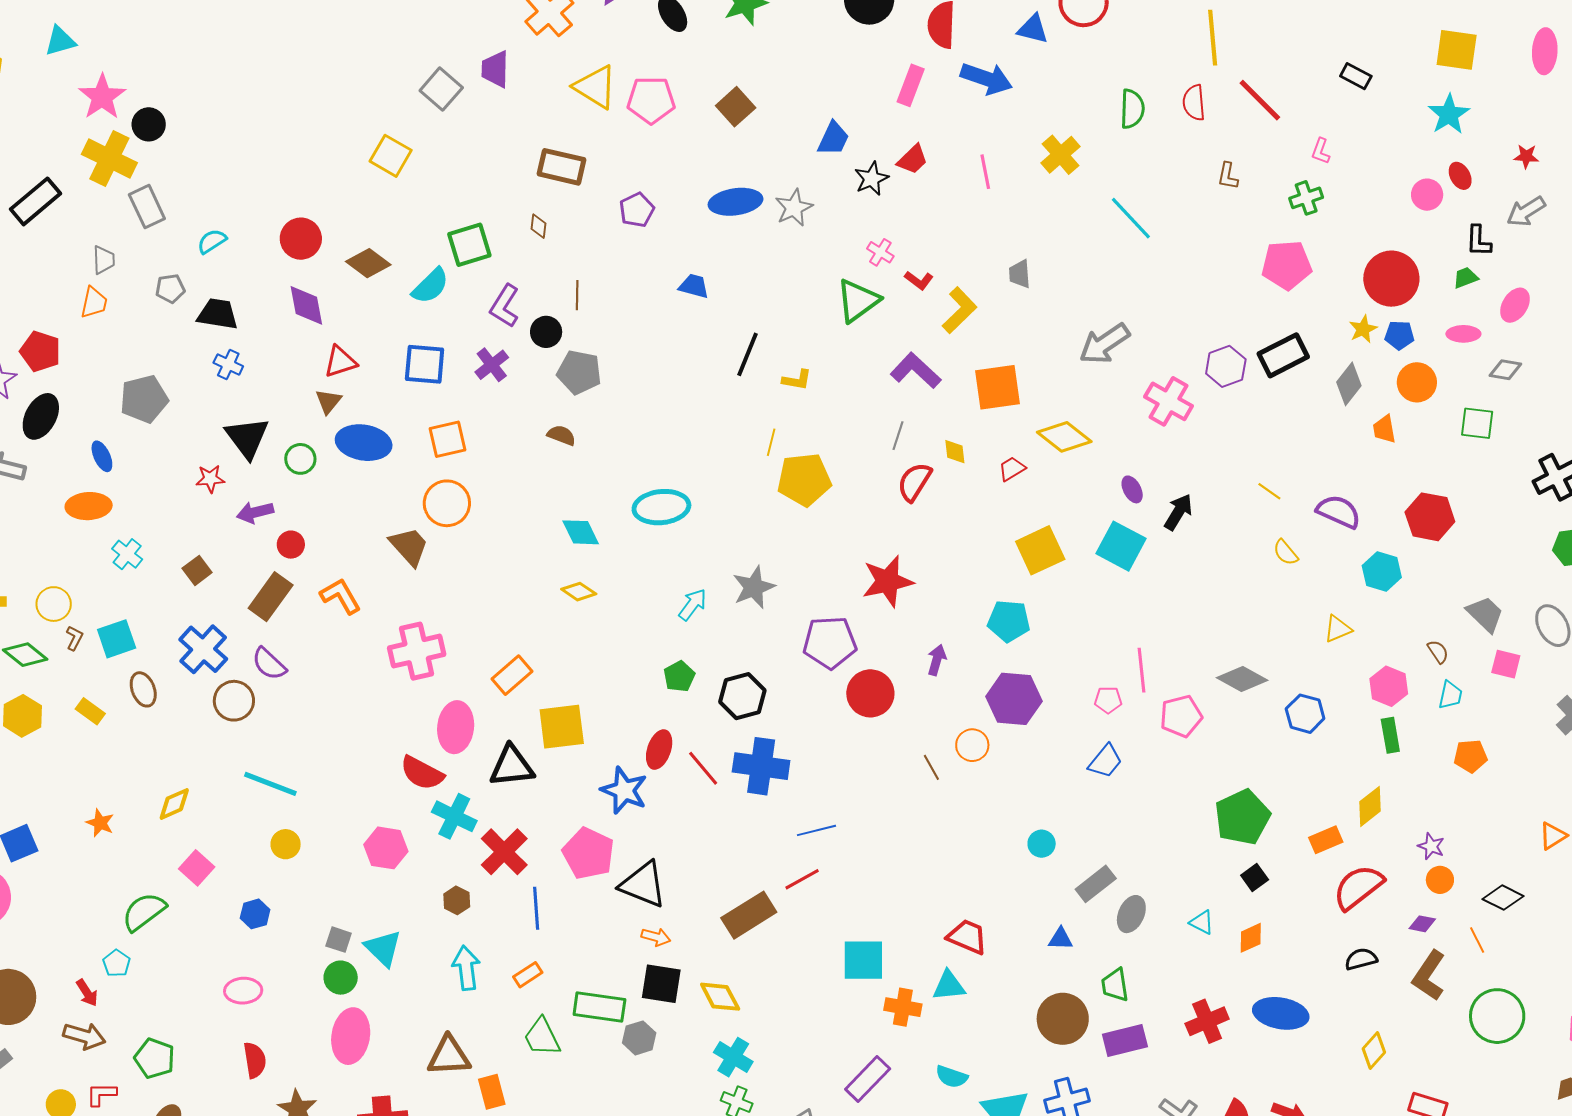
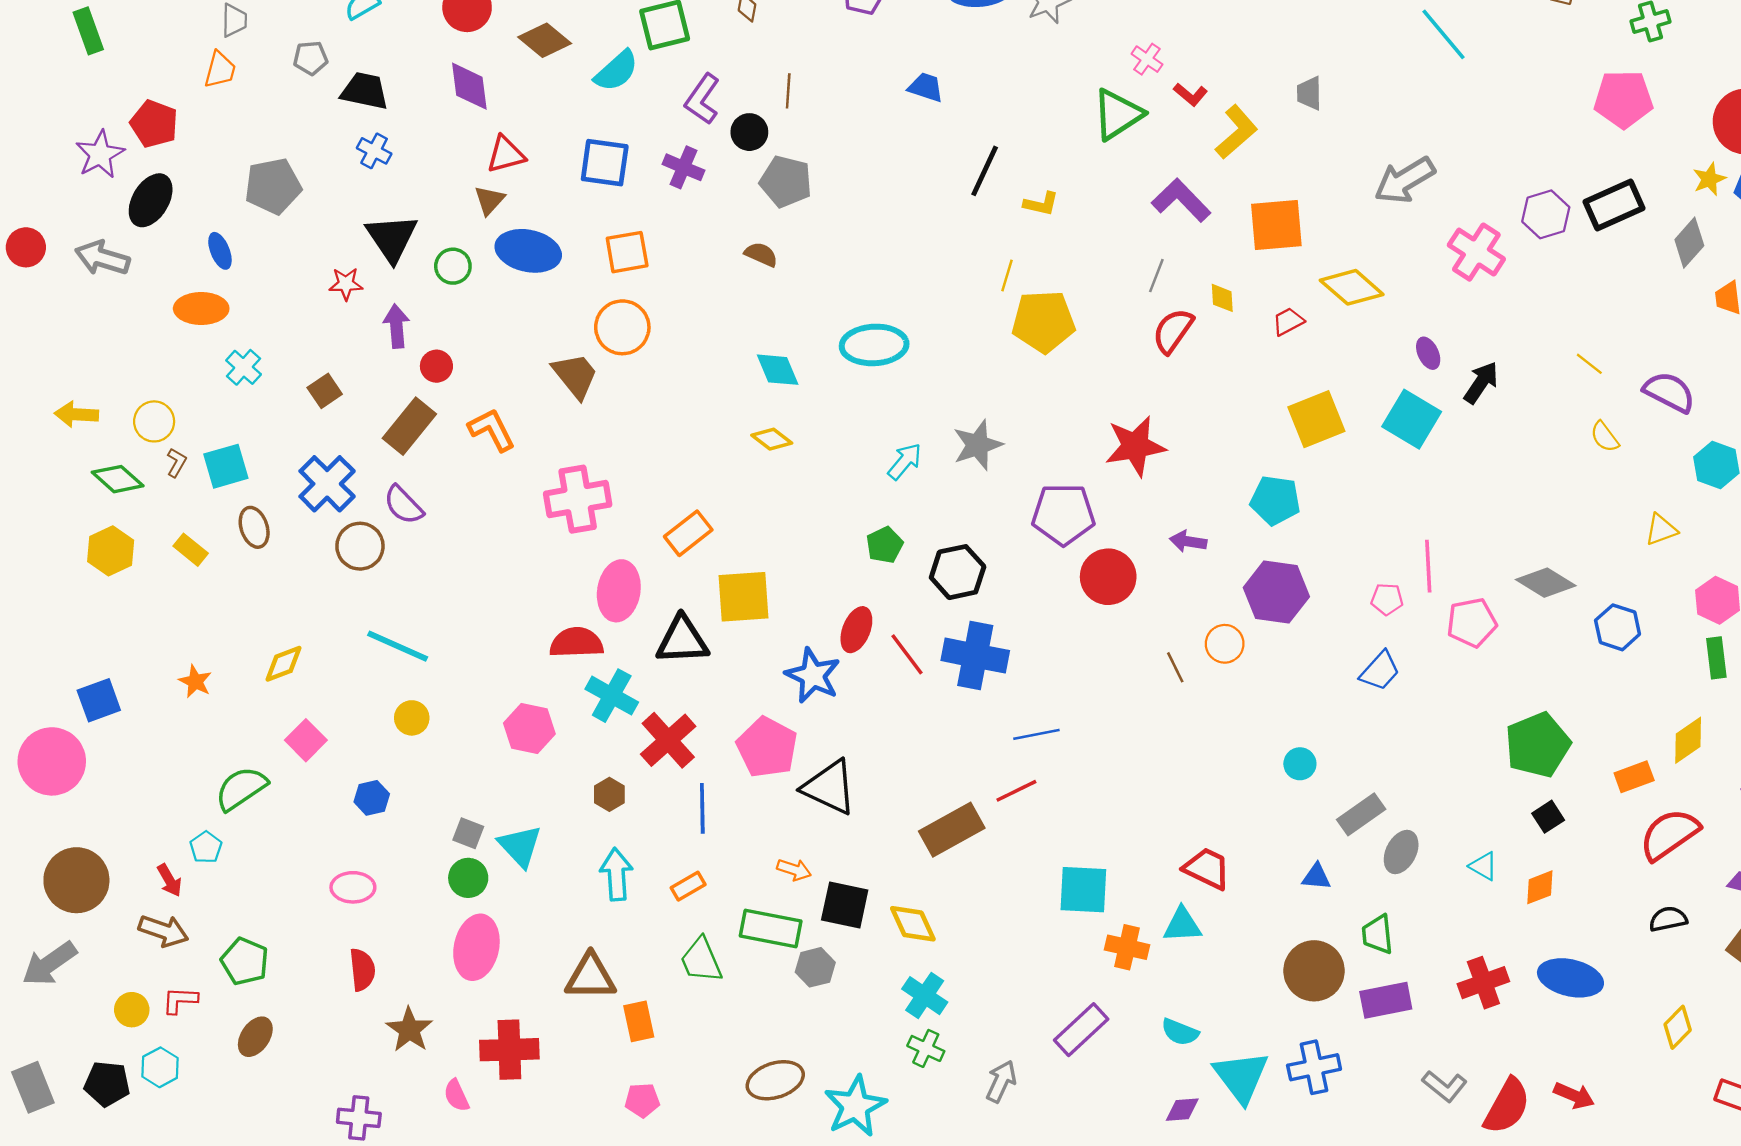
purple cross: (492, 365) -> (683, 167), turned -32
purple arrow: (255, 512) -> (396, 326), turned 96
purple arrow: (937, 660) -> (1188, 541), turned -100
red semicircle: (422, 773) -> (576, 643), turned 147
orange arrow: (656, 937) -> (794, 870), moved

